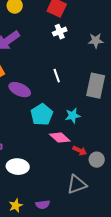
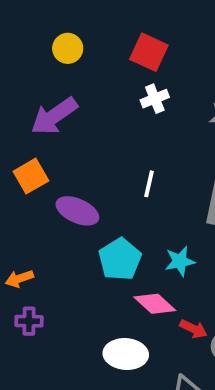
white line: (57, 76) -> (149, 184), turned 32
white ellipse: (18, 167) -> (126, 354), moved

